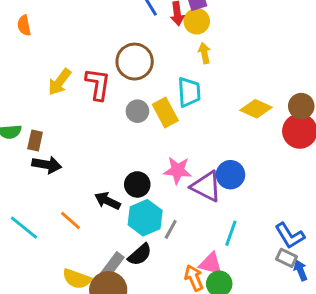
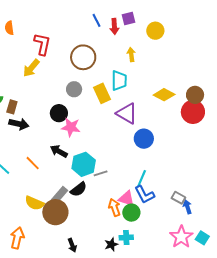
yellow circle: (197, 21) -> (155, 31), moved
red L-shape: (98, 84) -> (42, 44), moved
gray circle: (137, 111) -> (74, 89), moved
pink star: (177, 170) -> (71, 127), moved
black circle: (137, 184) -> (59, 113), moved
purple triangle: (206, 186) -> (127, 114), moved
gray line: (171, 229) -> (101, 173), turned 40
blue L-shape: (290, 236) -> (144, 195), moved

